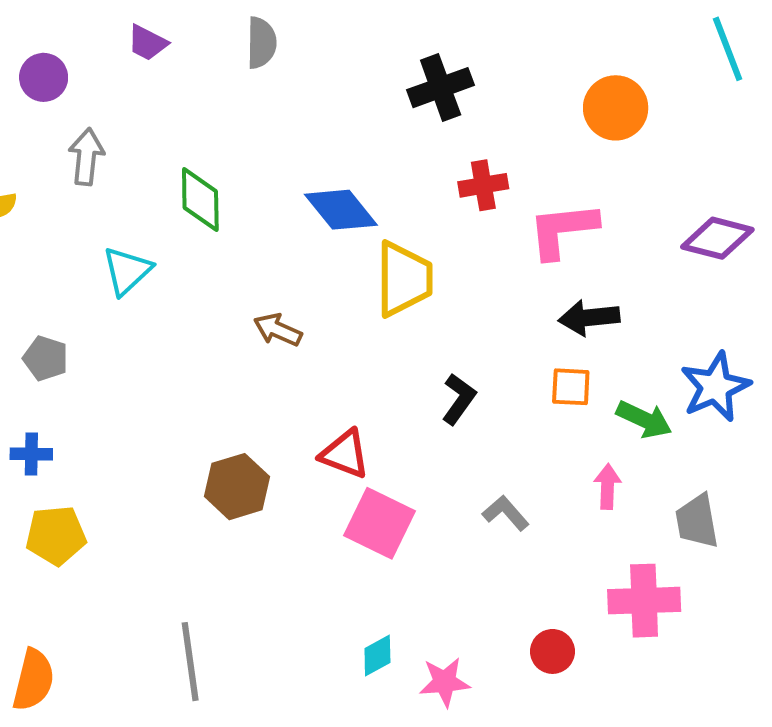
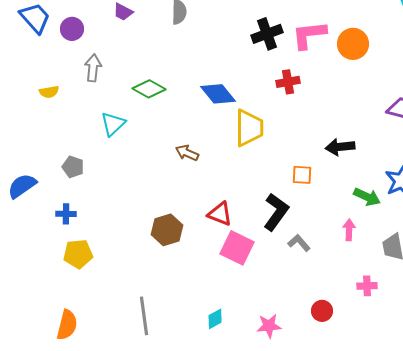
green diamond: (200, 200) -> (149, 89), turned -60
pink L-shape: (563, 230) -> (309, 35), moved
orange square: (571, 387) -> (302, 175), moved
black L-shape: (459, 399) -> (276, 212), moved, size x1.5
pink cross: (644, 601) -> (367, 286), size x0.6
cyan diamond: (377, 656) -> (215, 319), moved

